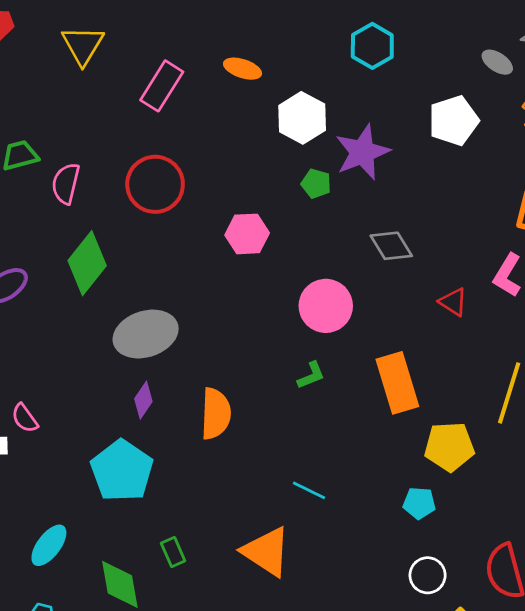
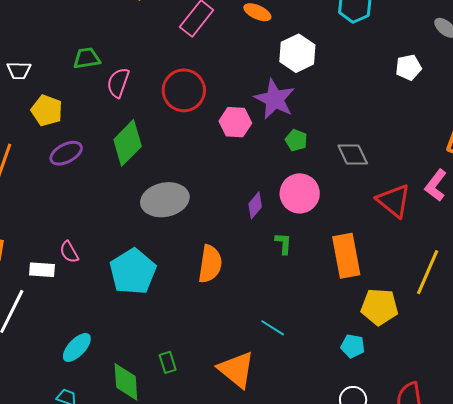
white pentagon: (454, 121) -> (408, 67), size x0.7
purple star: (362, 152) -> (275, 99), moved, turned -30
green pentagon: (316, 184) -> (296, 140), moved
pink hexagon: (247, 234) -> (235, 122), moved
red triangle: (453, 302) -> (394, 201), size x1.6
green L-shape: (311, 375) -> (283, 243), turned -70
purple diamond: (143, 400) -> (255, 205), moved
cyan pentagon: (122, 471) -> (133, 272), moved

